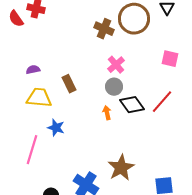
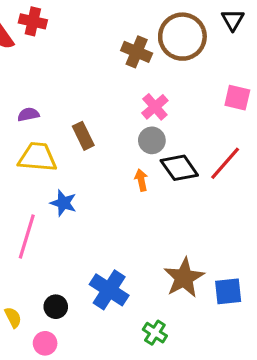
brown star: (121, 168) -> (184, 278), moved

